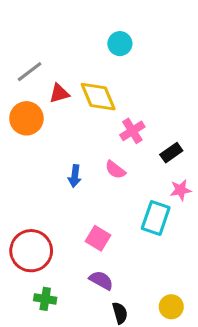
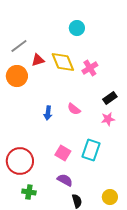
pink cross: (132, 131) -> (90, 68), moved
pink star: (181, 190) -> (108, 119), moved
cyan rectangle: (156, 218) -> (91, 150), moved

